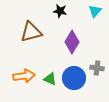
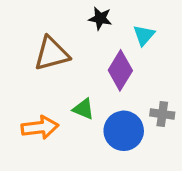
cyan triangle: (95, 11) -> (144, 35), moved
green triangle: (50, 79) -> (83, 109), moved

